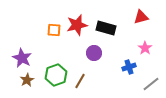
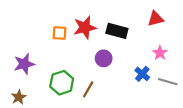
purple star: (22, 58) -> (24, 64), turned 30
blue cross: (129, 67) -> (142, 74), turned -32
brown star: (27, 80) -> (19, 97), moved
gray line: (151, 84) -> (168, 82), moved, turned 54

